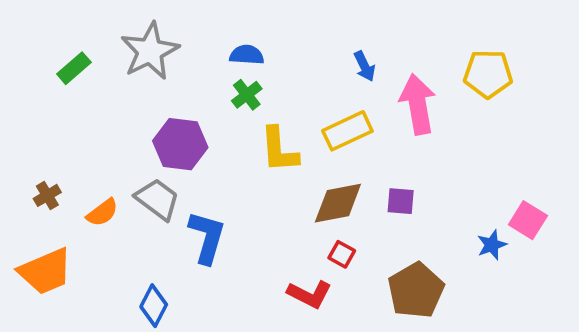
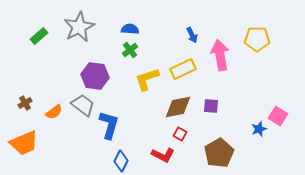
yellow L-shape: (279, 150) -> (147, 79), turned 76
blue diamond: (154, 306) -> (121, 161), moved

